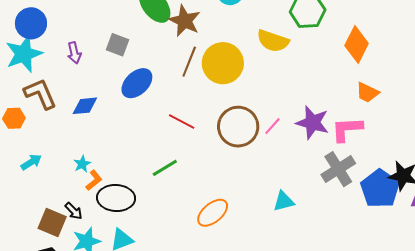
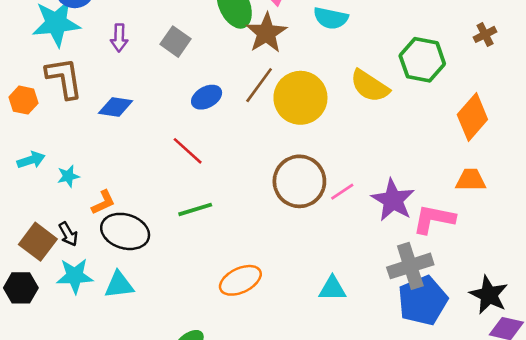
blue ellipse: (137, 83) -> (207, 97), moved, size x0.7
orange trapezoid: (367, 92) -> (471, 180), turned 140
red line: (182, 122) -> (188, 151), moved
cyan star: (82, 164) -> (68, 176), moved
blue pentagon: (380, 189) -> (423, 300), moved

